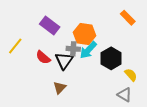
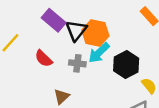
gray cross: (73, 49) -> (77, 63), moved
black triangle: (64, 61) -> (76, 30), moved

